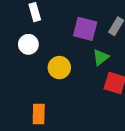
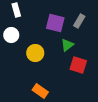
orange rectangle: (39, 114) -> (40, 91), moved, turned -56

